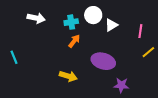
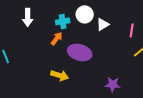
white arrow: (36, 18) -> (28, 17), turned 78
orange arrow: (74, 41) -> (57, 38), moved
purple ellipse: (103, 61) -> (80, 52), moved

